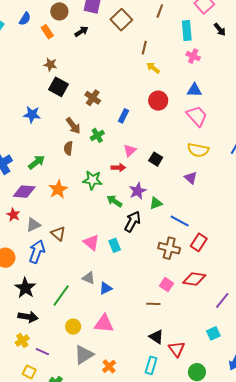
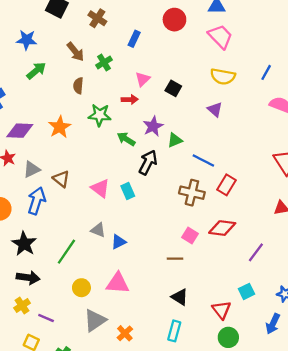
brown semicircle: (68, 148) -> (78, 86), moved
green arrow: (36, 162) -> (36, 71), moved
red triangle: (177, 349) -> (221, 310), moved

